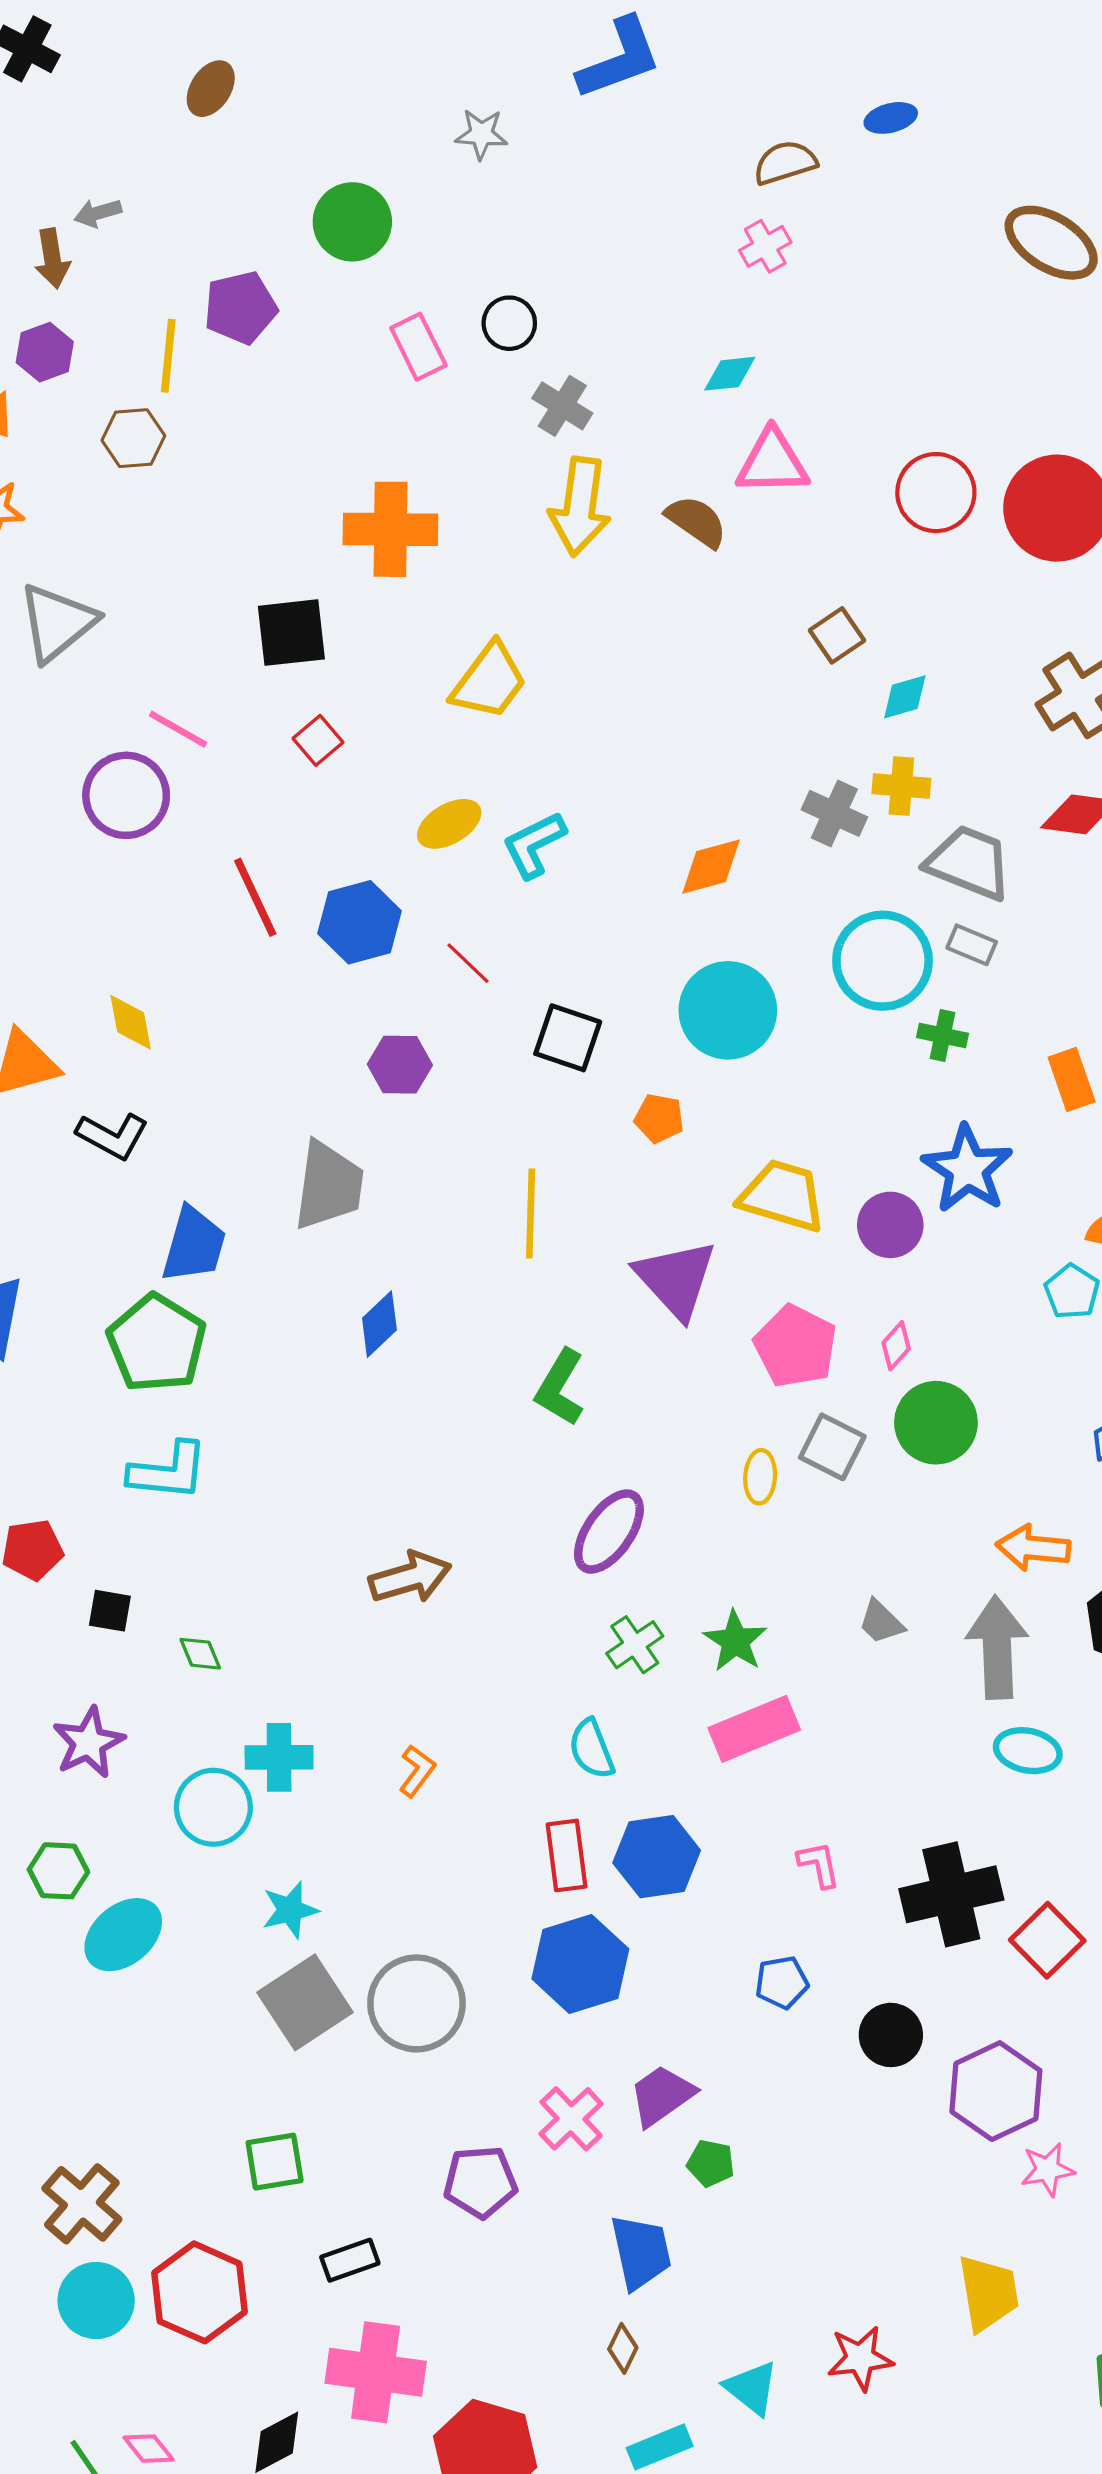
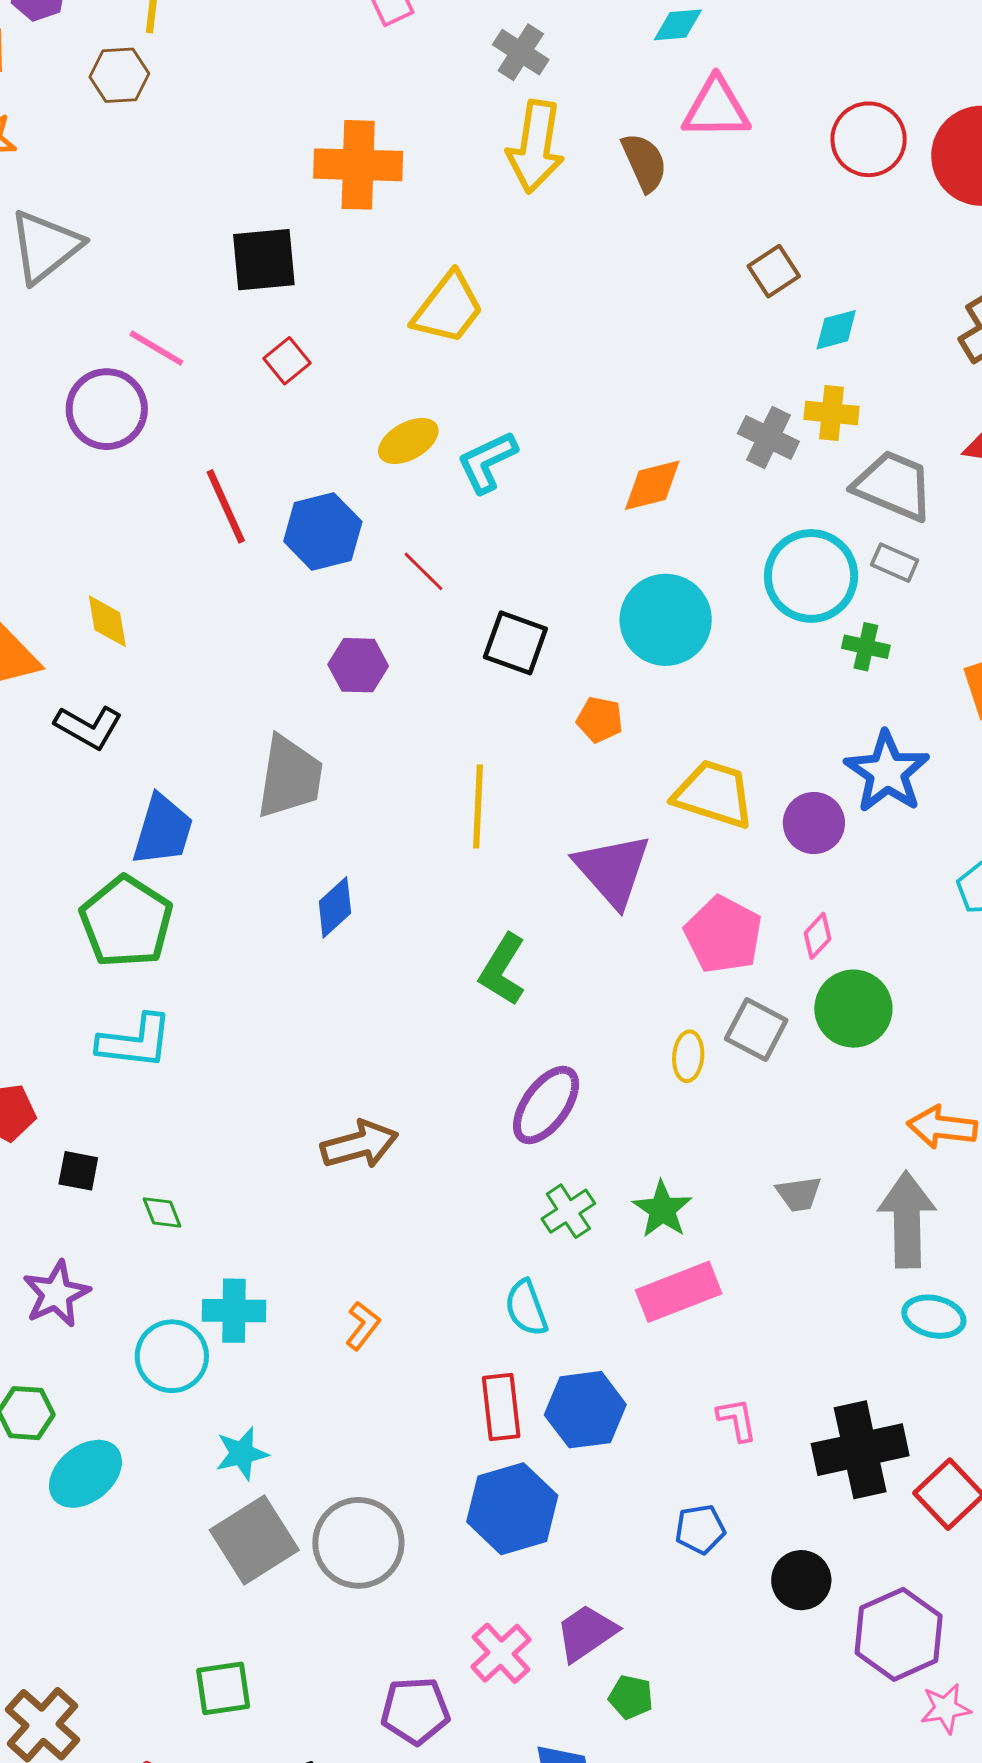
brown semicircle: (696, 521) -> (644, 162), turned 30
gray trapezoid: (881, 1622) -> (799, 1194), turned -54

